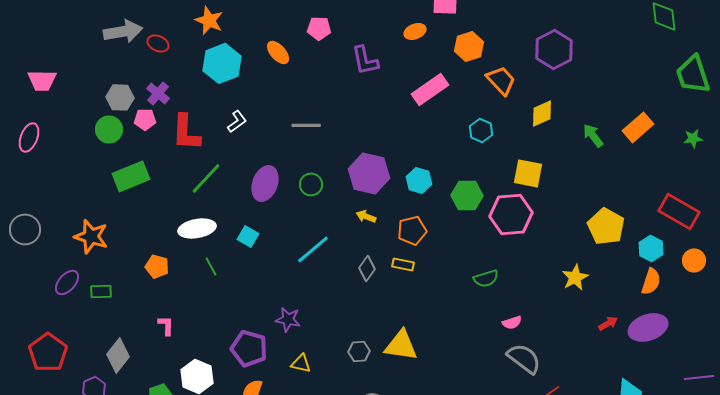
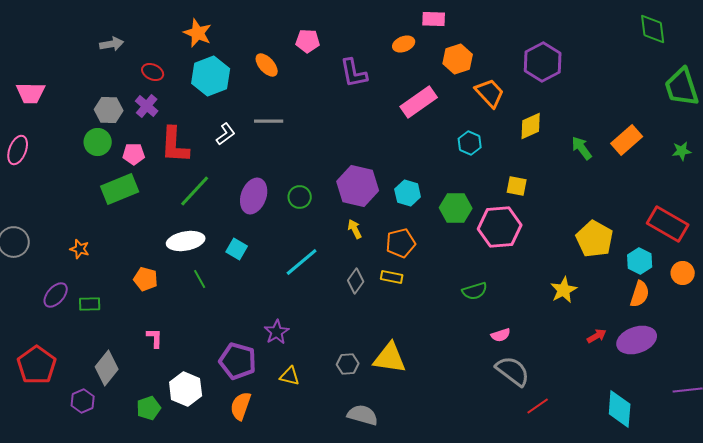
gray arrow: (123, 31) -> (112, 44), size x0.6
red ellipse: (158, 43) -> (153, 72), moved
pink pentagon: (145, 119) -> (134, 154), moved
gray line: (306, 125) -> (269, 121), moved
yellow square: (528, 173) -> (517, 186), size x0.7
yellow arrow: (366, 216) -> (355, 229), turned 42
orange star: (91, 236) -> (80, 249), size x0.6
purple star: (288, 319) -> (277, 332), turned 30

